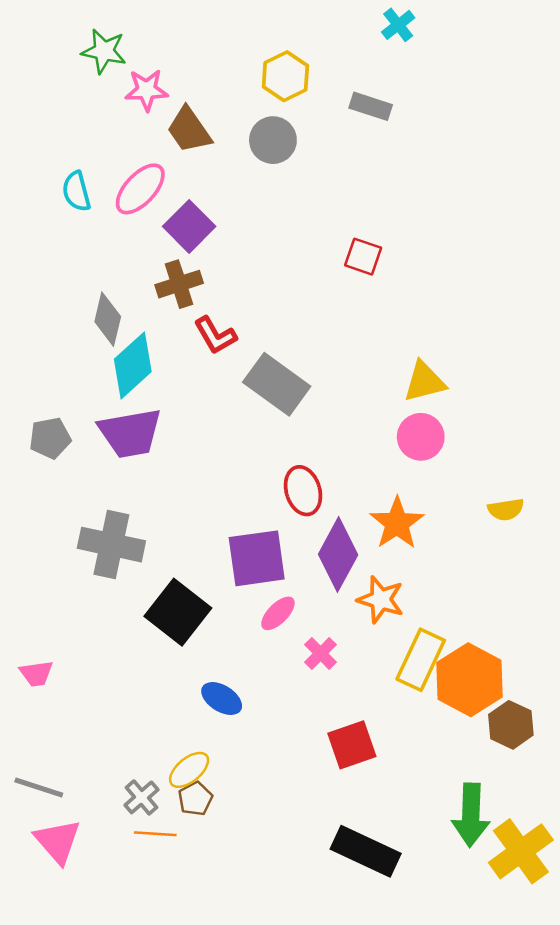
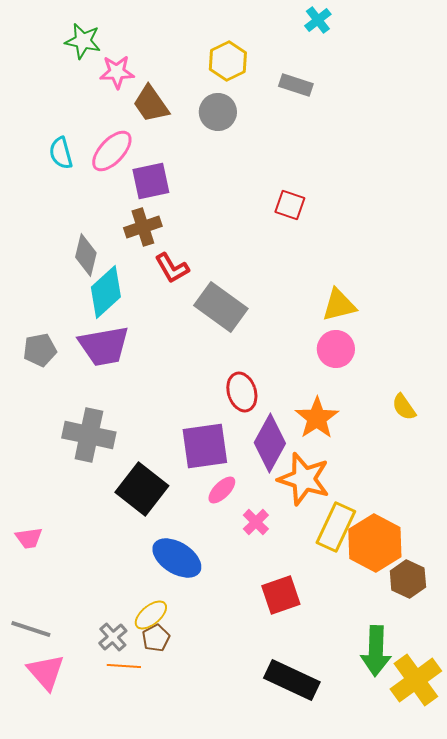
purple square: (189, 226) -> (151, 181), turned 33
yellow semicircle: (506, 509) -> (404, 407), turned 64
orange star: (381, 600) -> (304, 479), size x1.4
blue ellipse: (222, 699) -> (177, 558), size x1.5

